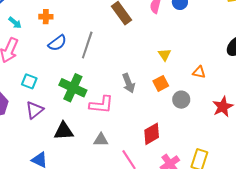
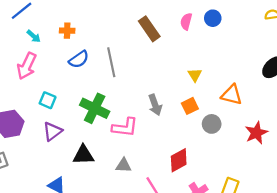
gray line: (87, 45) -> (111, 62), turned -32
orange triangle: (199, 72) -> (232, 95), size x1.5

